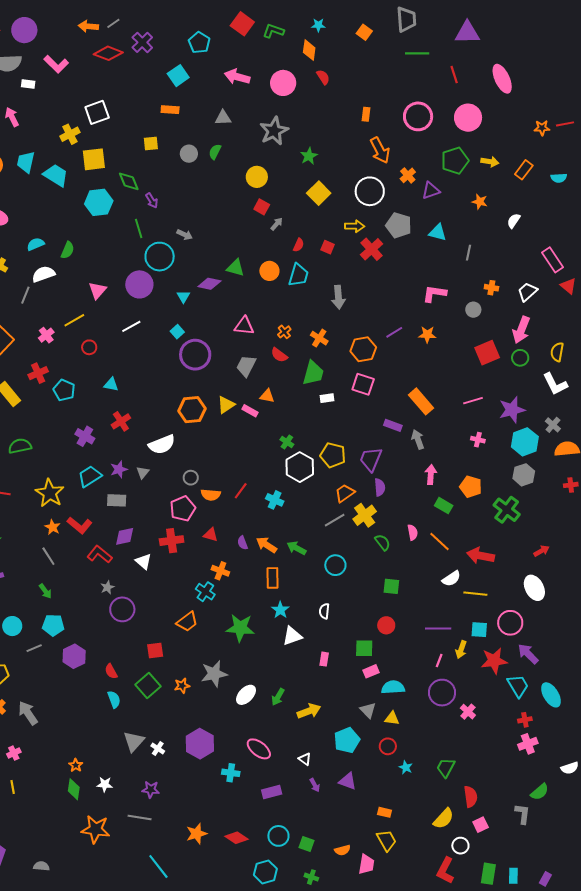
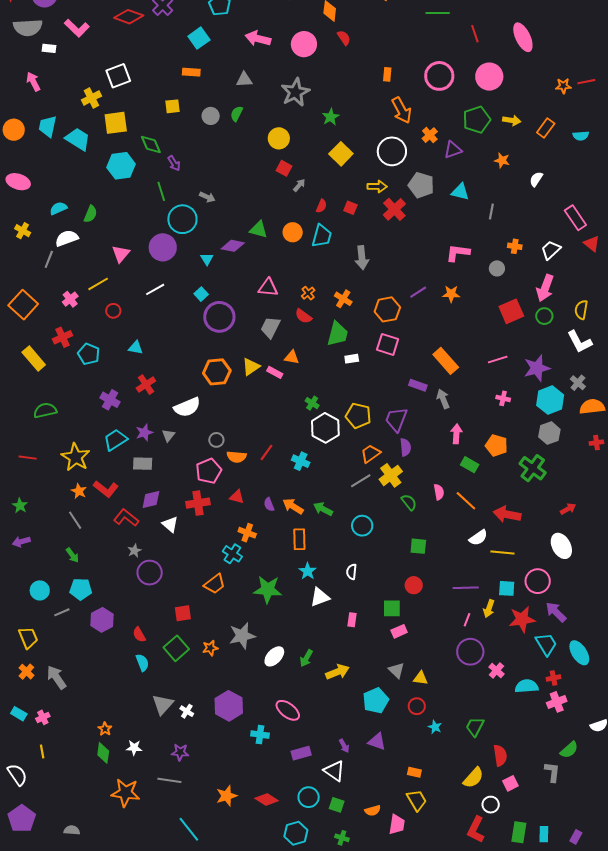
cyan semicircle: (393, 687) -> (527, 686), moved
white triangle: (305, 759) -> (334, 771), moved, size x1.6

